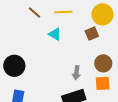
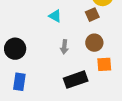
brown circle: (103, 63) -> (94, 43), moved
gray arrow: (76, 73) -> (64, 47), moved

